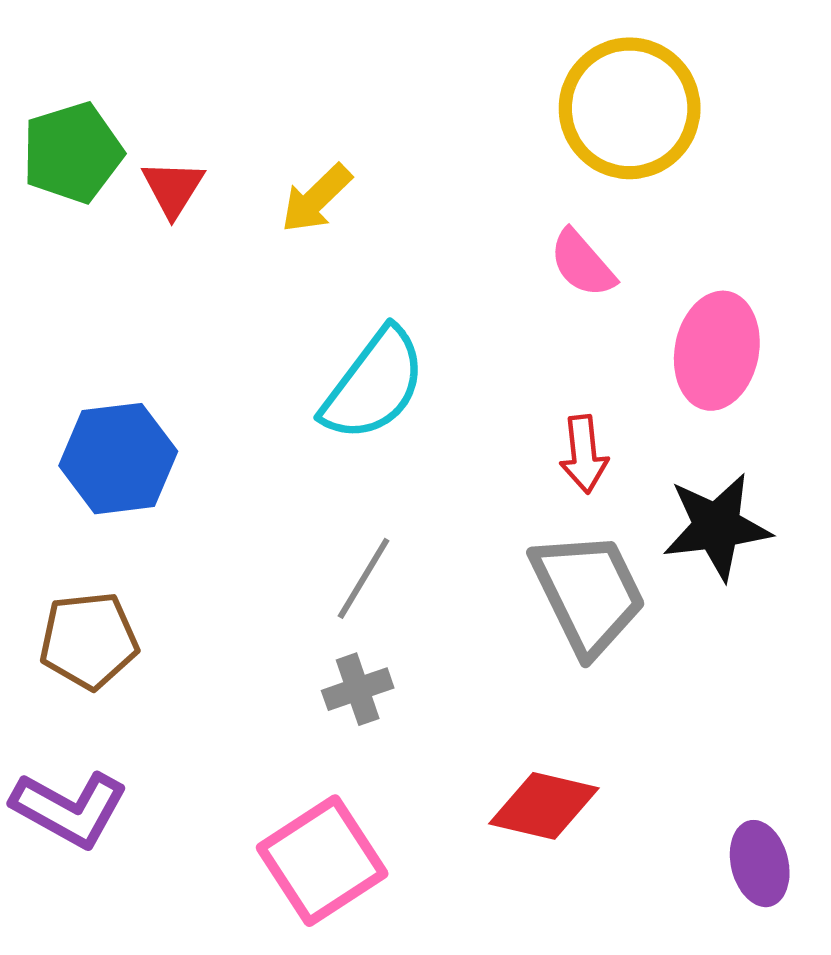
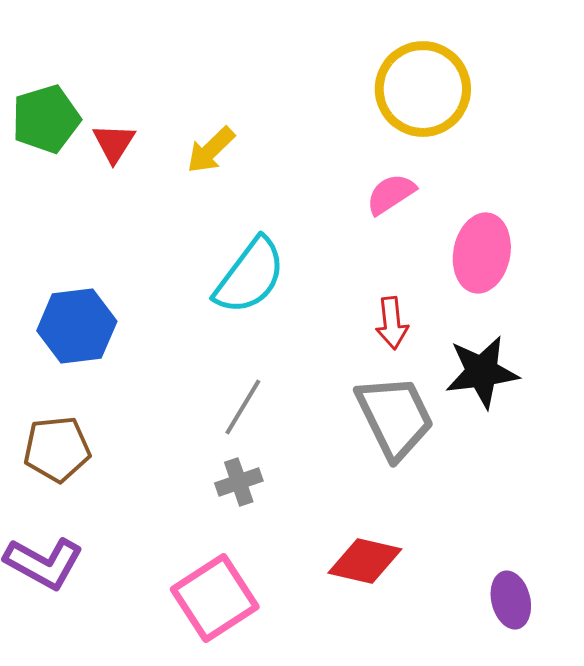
pink semicircle: (582, 264) -> (391, 194), turned 98

